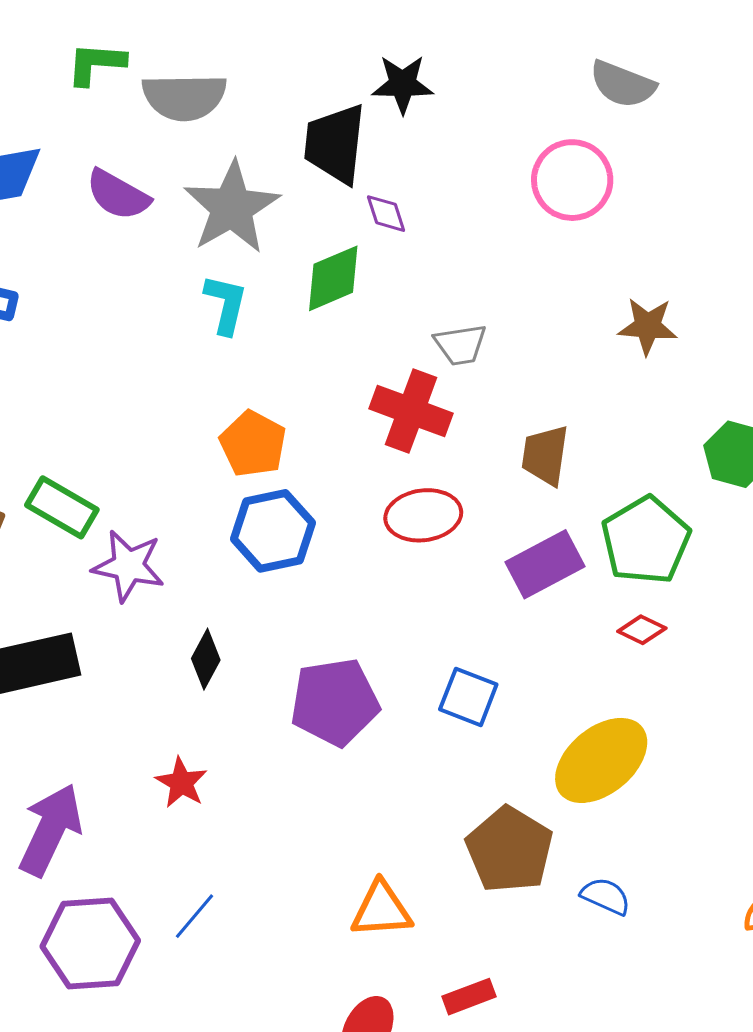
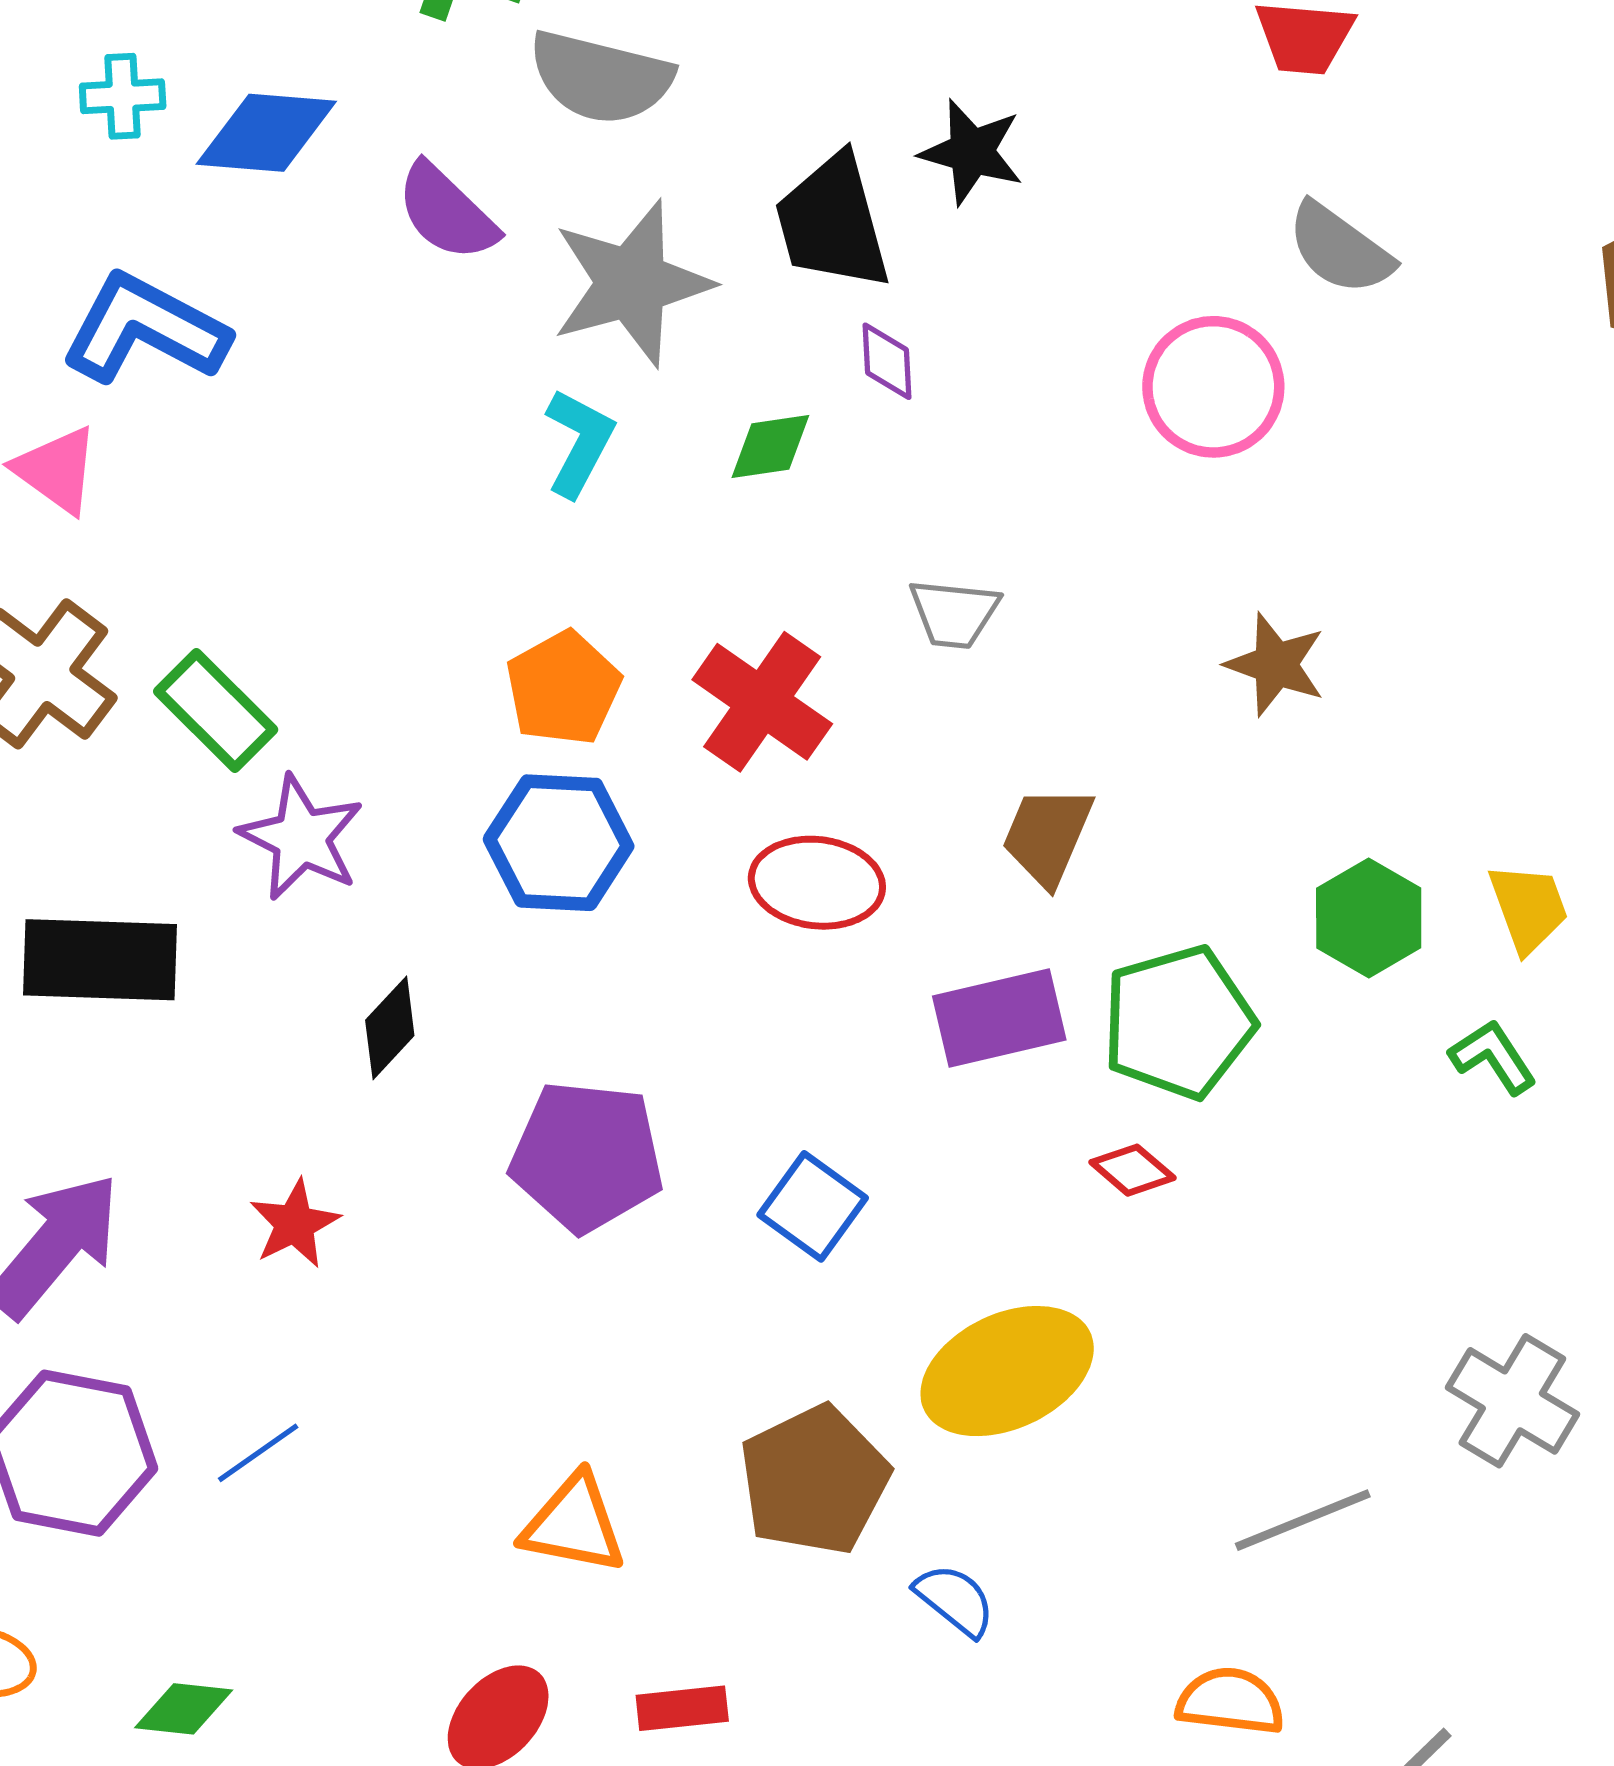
black trapezoid: (335, 144) -> (832, 222), turned -36
green diamond: (333, 278) -> (770, 447), size x0.7
red cross: (411, 411) -> (762, 702), moved

